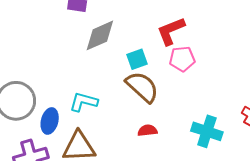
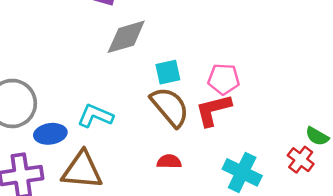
red L-shape: (171, 31) -> (213, 110), moved
blue ellipse: (50, 121) -> (50, 134), turned 60

